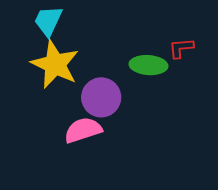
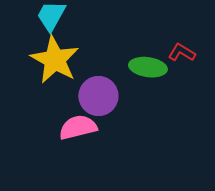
red L-shape: (181, 48) -> (182, 53), turned 32

